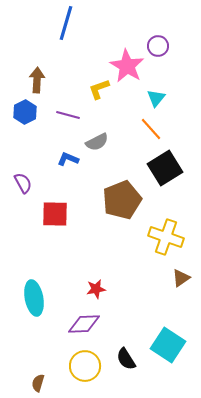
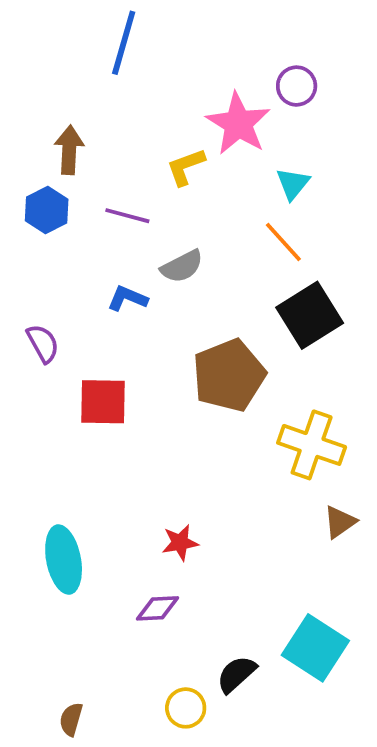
purple diamond: (84, 324) -> (157, 608), size x0.7
black semicircle: (126, 359) -> (236, 674), turned 80
yellow circle: (85, 366) -> (186, 708), moved, size x0.7

